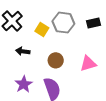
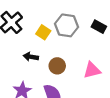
black rectangle: (94, 23) -> (99, 27), turned 40
black arrow: (23, 51) -> (31, 57), moved

